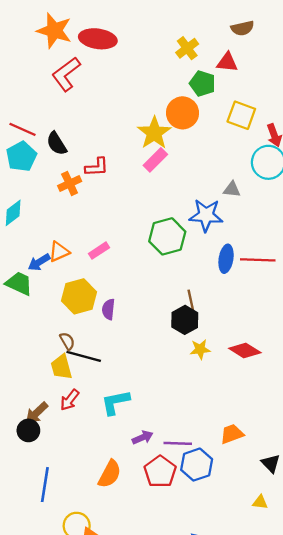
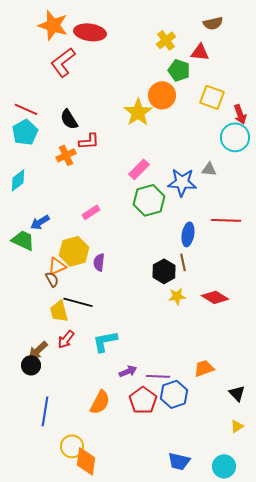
black semicircle: (57, 143) -> (69, 119), moved
pink rectangle: (155, 160) -> (139, 169), moved
gray triangle: (232, 189) -> (209, 169), moved
orange triangle: (59, 252) -> (57, 266), moved
blue ellipse: (226, 259) -> (188, 234), moved
brown line: (191, 300) -> (183, 262), moved
brown semicircle: (67, 341) -> (52, 279), moved
yellow triangle: (260, 502) -> (237, 426), moved, turned -40

